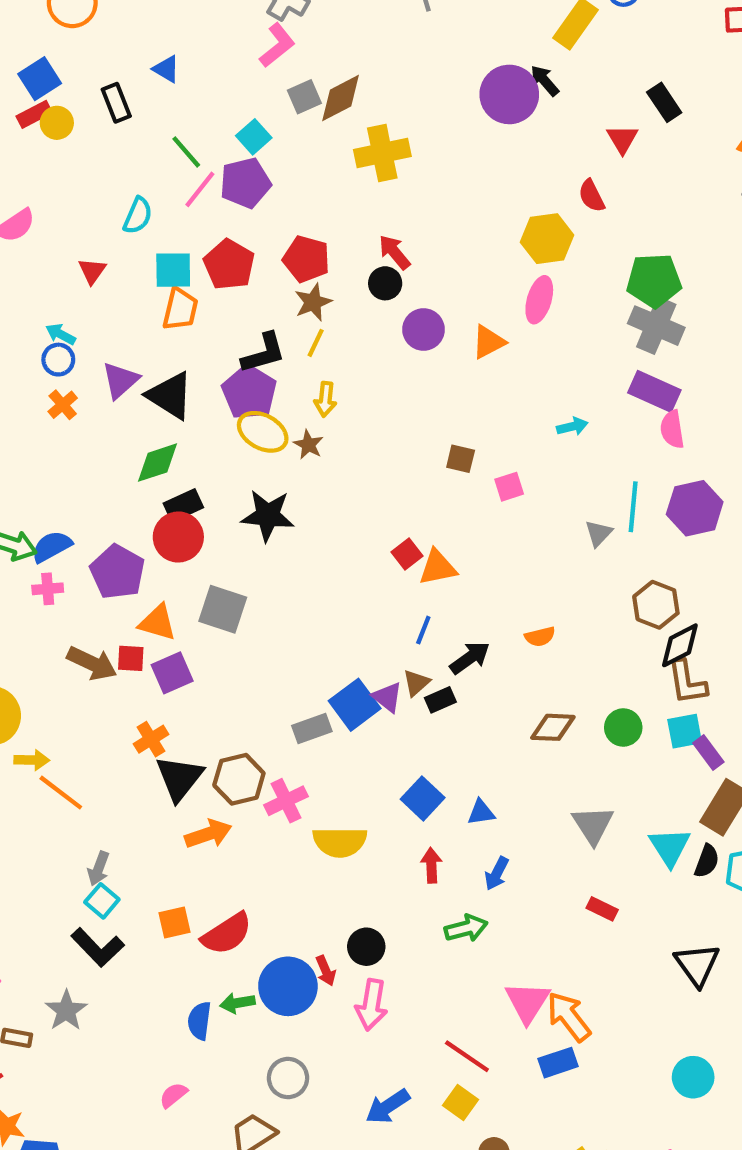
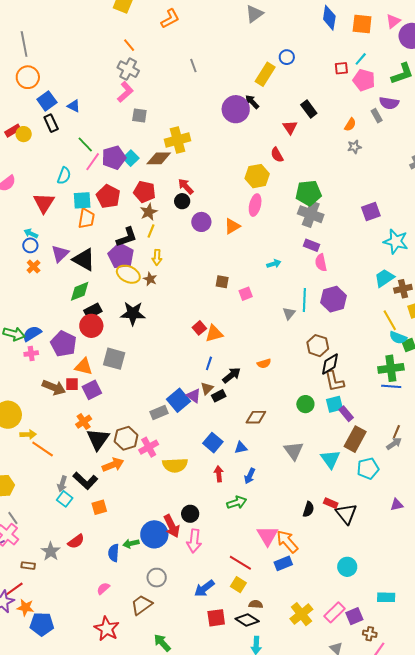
blue square: (40, 79) -> (47, 101), moved
gray square: (304, 97) -> (139, 116), turned 35
brown diamond: (341, 98) -> (159, 158), moved, turned 30
cyan square: (254, 137) -> (131, 158), moved
red triangle: (92, 271) -> (44, 203), size x1.6
purple rectangle: (654, 391) -> (312, 245), size x0.7
brown diamond: (553, 727) -> (256, 417), moved
black semicircle: (707, 861) -> (308, 509), moved
red rectangle: (602, 909) -> (331, 503), moved
red semicircle: (227, 934) -> (76, 541), moved, size x0.7
black L-shape: (98, 947) -> (85, 481), moved
red arrow: (326, 971) -> (172, 526), size x1.6

